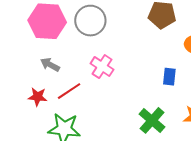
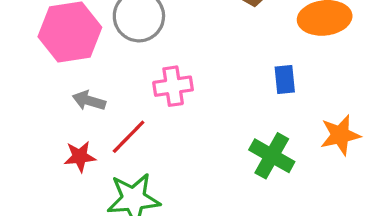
pink cross: (102, 67) -> (173, 86), turned -30

